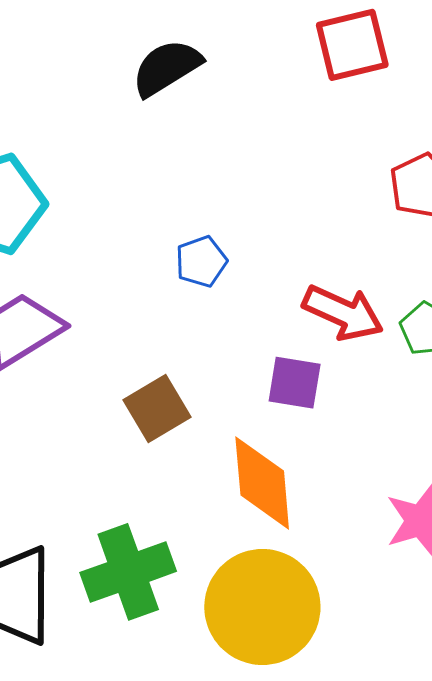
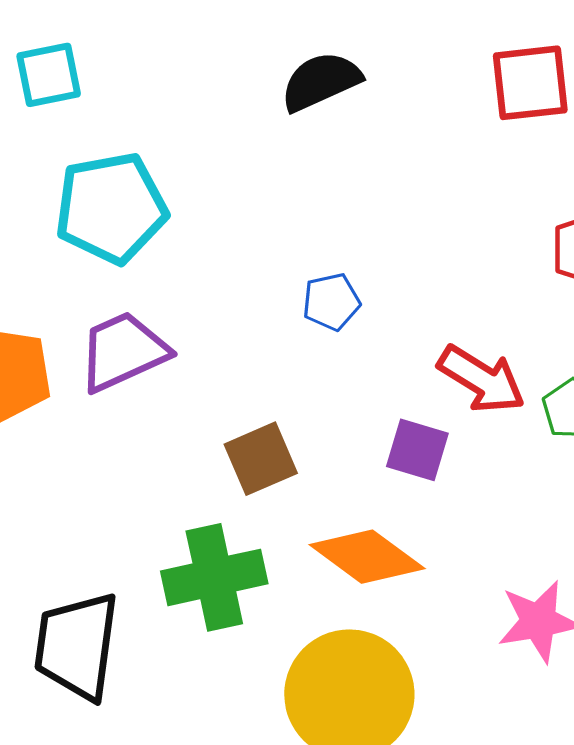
orange diamond: (262, 483) -> (367, 557), turned -56
green cross: (128, 572) -> (214, 577), moved

